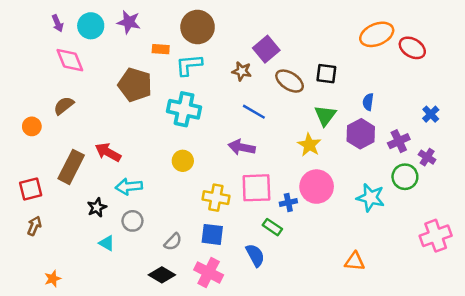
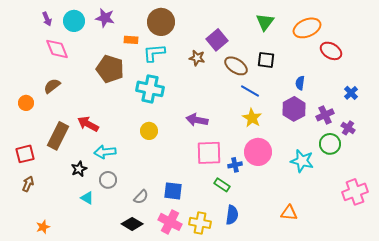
red ellipse: (412, 48) -> (331, 51), moved
blue line: (254, 112) -> (250, 91), moved
green triangle: (325, 115) -> (265, 22), moved
yellow cross: (216, 198) -> (200, 223), moved
blue semicircle: (255, 255) -> (232, 215), moved, turned 36

